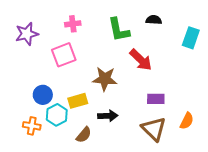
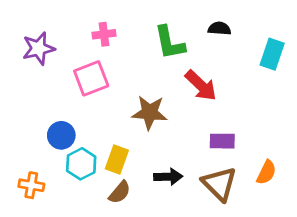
yellow rectangle: (78, 101) -> (117, 160), moved, turned -54
black arrow: (108, 116) -> (168, 177), moved
orange cross: (32, 126) -> (31, 185), moved

